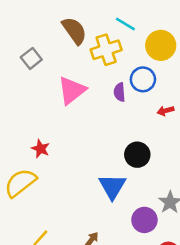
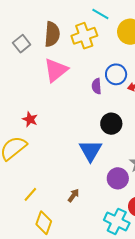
brown semicircle: (74, 31) -> (52, 34), moved, turned 40
blue circle: (143, 79) -> (116, 74), moved
purple semicircle: (120, 92) -> (97, 86), moved

